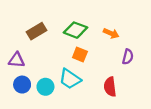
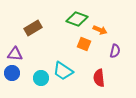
green diamond: (76, 30) -> (77, 19), moved
orange square: (80, 54) -> (84, 44), moved
blue circle: (22, 85) -> (12, 73), moved

